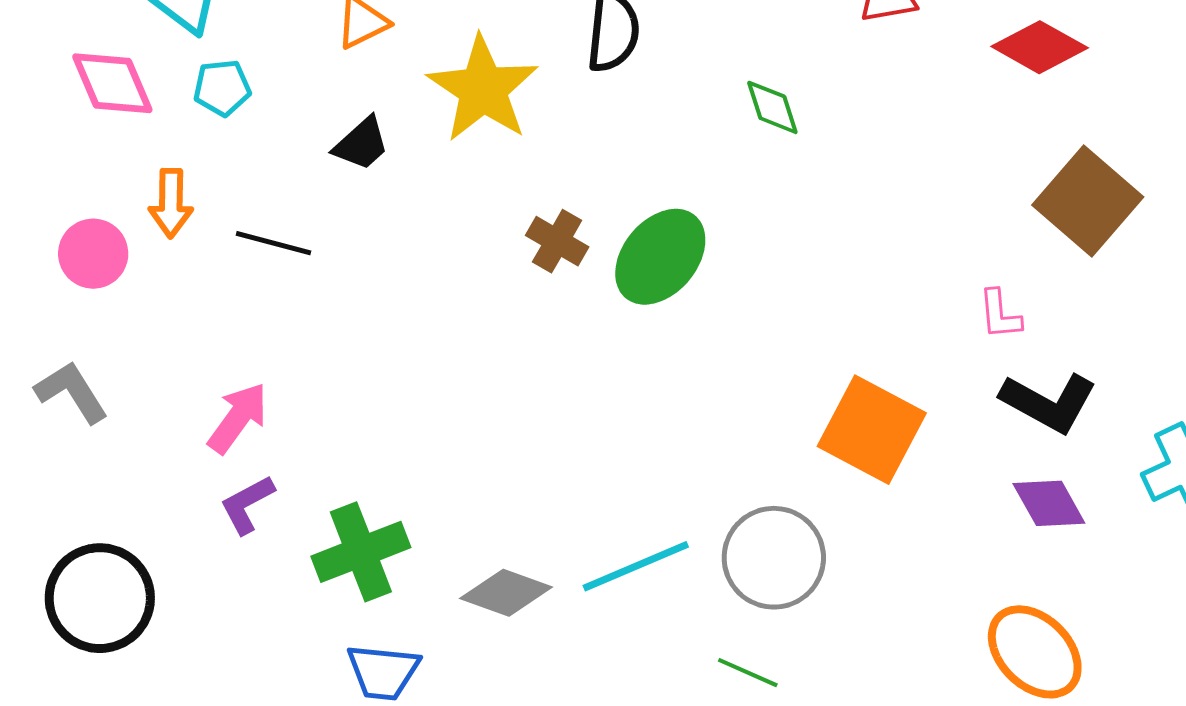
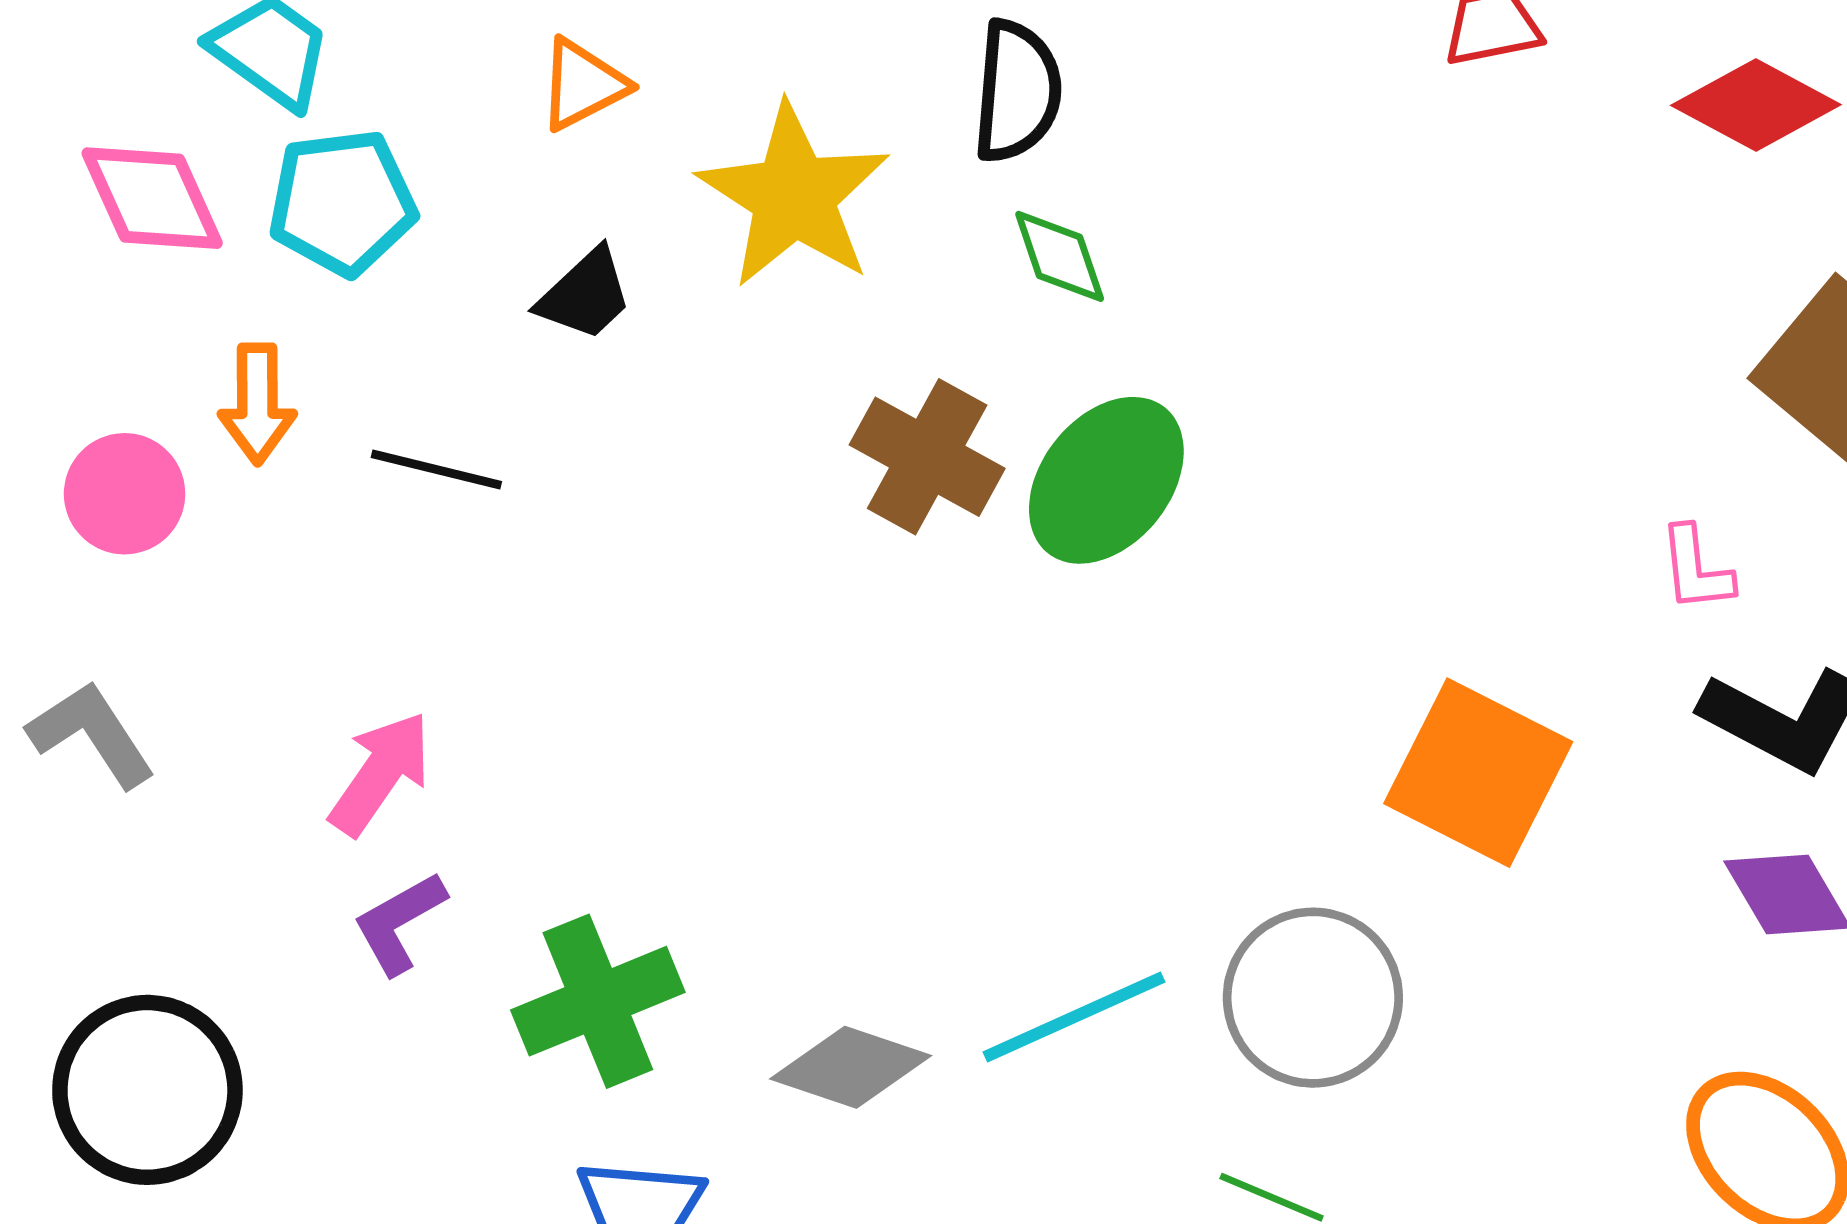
cyan pentagon: (222, 88) -> (342, 202), size x1.5
green diamond: (772, 107) -> (1060, 256), moved
brown cross: (557, 241) -> (927, 457), size x1.4

